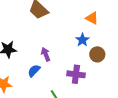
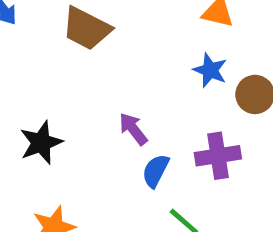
blue semicircle: (34, 71) -> (156, 171), moved

